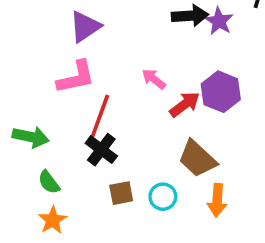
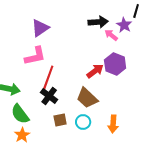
purple star: (219, 21) -> (124, 25), moved
pink arrow: (154, 79) -> (111, 35), moved
brown trapezoid: (197, 159) -> (87, 98), moved
green semicircle: (49, 182) -> (20, 114), size x1.5

